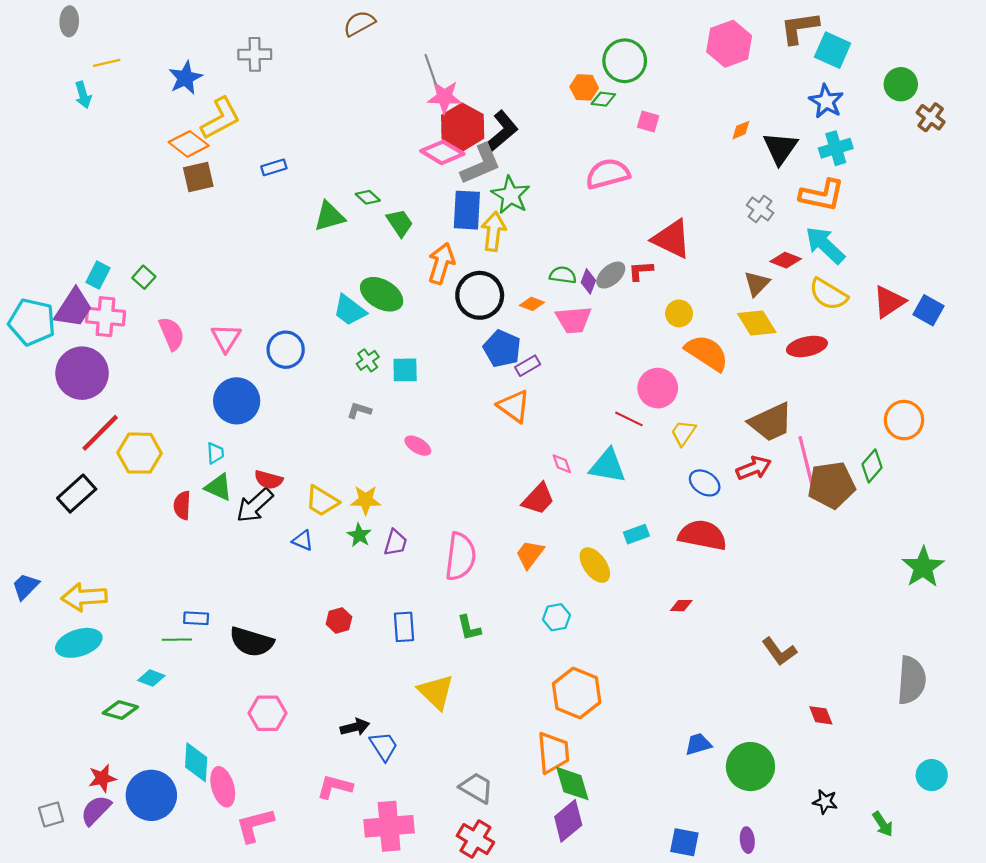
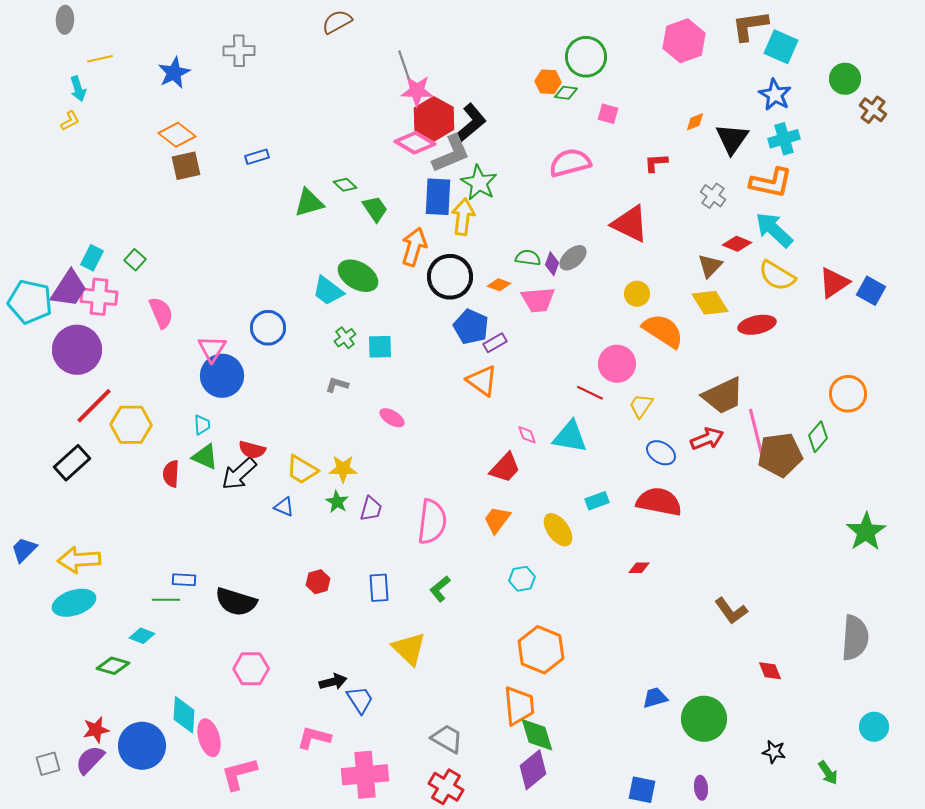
yellow L-shape: (221, 118) -> (70, 121), moved, size x0.5
red L-shape: (641, 271) -> (656, 163), moved
pink triangle: (226, 338) -> (212, 349), moved
green L-shape: (469, 628) -> (440, 589), turned 64

